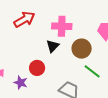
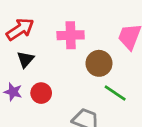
black triangle: (53, 46) -> (25, 59), moved
purple star: (21, 83) -> (13, 92), moved

